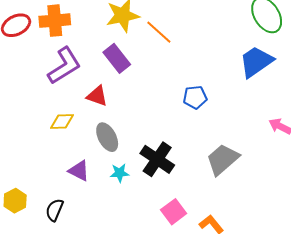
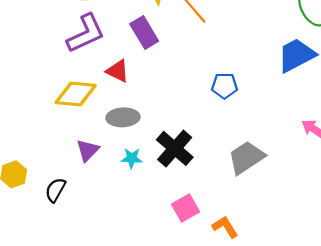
yellow diamond: (62, 121) -> (76, 94), size x1.5
gray ellipse: (107, 137) -> (123, 117), turned -72
purple triangle: (79, 171) -> (88, 150), turned 40

